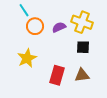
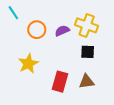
cyan line: (24, 10) -> (13, 13), moved

